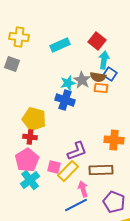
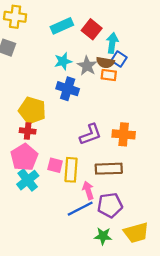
red square: (97, 41) -> (92, 29), moved
cyan star: (68, 83) -> (63, 61), moved
purple L-shape: (77, 151) -> (90, 134), moved
yellow rectangle: (68, 171) -> (71, 170), turned -40
purple pentagon: (114, 202) -> (110, 205), moved, turned -30

